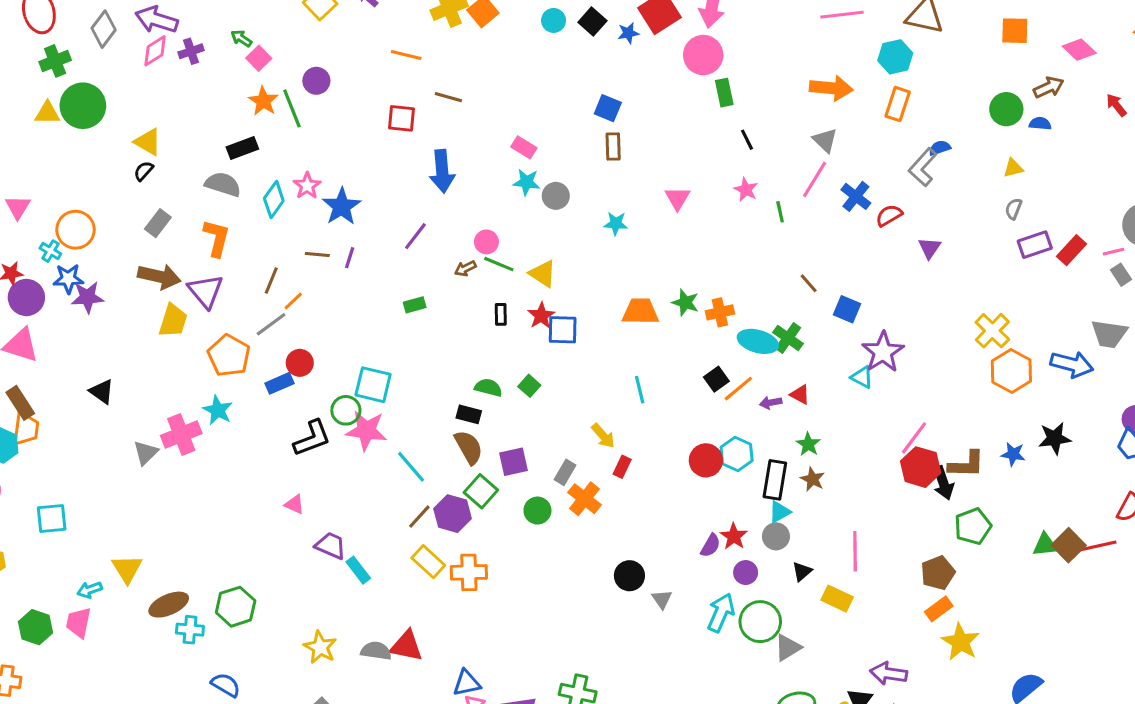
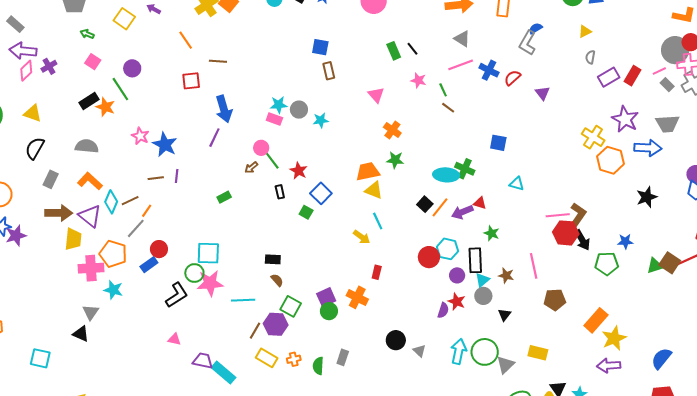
green arrow: (241, 38) -> (87, 34), moved
orange line: (406, 55) -> (186, 40), turned 54
green rectangle: (724, 93) -> (394, 51), moved
orange star: (263, 101) -> (105, 107), moved
yellow triangle: (148, 142) -> (33, 113), moved
pink rectangle: (524, 147) -> (274, 119), moved
black rectangle: (242, 148) -> (89, 101), moved
black semicircle: (144, 171) -> (35, 148), size x1.6
pink line: (815, 179) -> (461, 65), turned 50
cyan diamond: (274, 200) -> (111, 202), moved
cyan star: (616, 223) -> (321, 120), moved
purple line: (415, 236) -> (214, 138), moved
orange L-shape: (217, 238) -> (90, 181), turned -50
green line: (499, 264) -> (272, 160), turned 42
yellow triangle: (543, 274) -> (374, 190), moved
brown line: (271, 280) -> (130, 201), turned 54
brown line: (809, 283) -> (448, 108), moved
orange cross: (720, 312) -> (392, 130), moved, turned -30
red star: (541, 316) -> (299, 171), moved
blue square: (563, 330) -> (321, 193), turned -35
purple star: (883, 352) -> (625, 119), moved
green square: (529, 386) -> (306, 212), moved
green semicircle: (488, 388) -> (318, 366), moved, turned -90
black triangle: (102, 391) -> (81, 334), moved
purple arrow: (771, 403) -> (462, 212), size x1.5
pink cross: (181, 434) -> (91, 268), moved, turned 30
yellow arrow: (603, 436) -> (362, 237), moved
pink line: (914, 438) -> (558, 215), turned 60
brown semicircle: (469, 447) -> (277, 280), size x0.6
gray triangle: (146, 453) -> (91, 312), moved
blue star: (1013, 454) -> (625, 241), moved
purple square: (513, 462) -> (326, 297), moved
brown L-shape: (966, 464) -> (578, 215), moved, turned -45
cyan line: (411, 467) -> (243, 300), turned -40
gray rectangle: (565, 472) -> (343, 357), moved
brown star: (813, 479) -> (506, 276), moved
cyan square: (52, 519) -> (40, 358), moved, turned 30
green pentagon: (973, 526) -> (607, 264), turned 30
pink line: (855, 551) -> (534, 266), moved
cyan rectangle: (358, 570) -> (223, 372), size x1.4
orange cross: (469, 572) -> (294, 359), size x0.6
purple circle: (746, 573) -> (457, 275), moved
brown pentagon: (938, 573) -> (555, 300), moved, turned 30
yellow rectangle: (837, 599) -> (538, 353), moved
orange rectangle: (939, 609) -> (596, 320), size x1.4
yellow star: (960, 642) -> (614, 338), turned 30
purple arrow: (889, 673) -> (609, 366), moved

